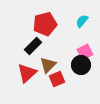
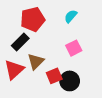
black circle: (81, 65) -> (70, 81), moved
red square: (57, 79) -> (54, 76), moved

